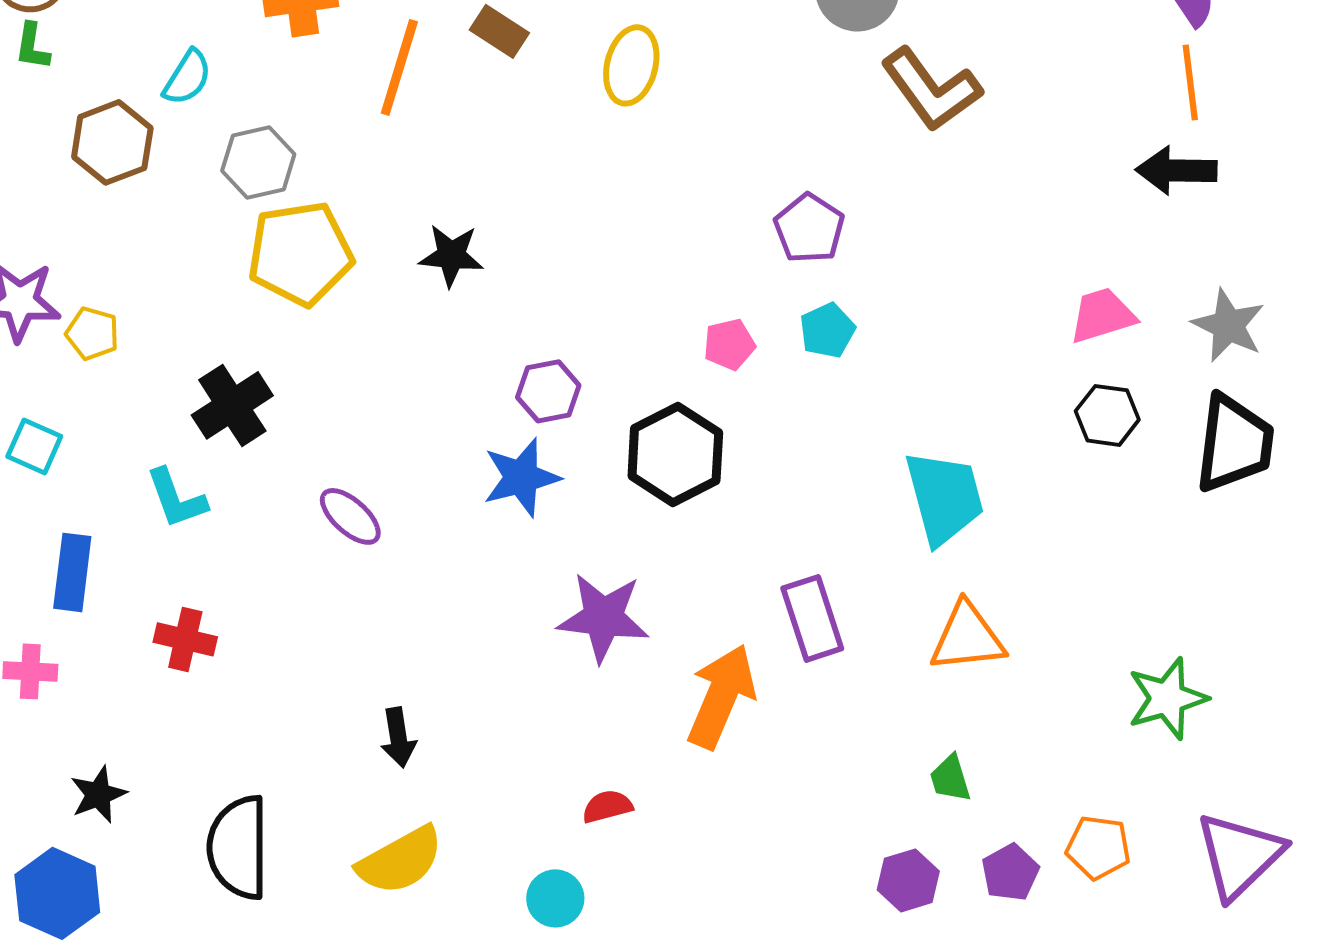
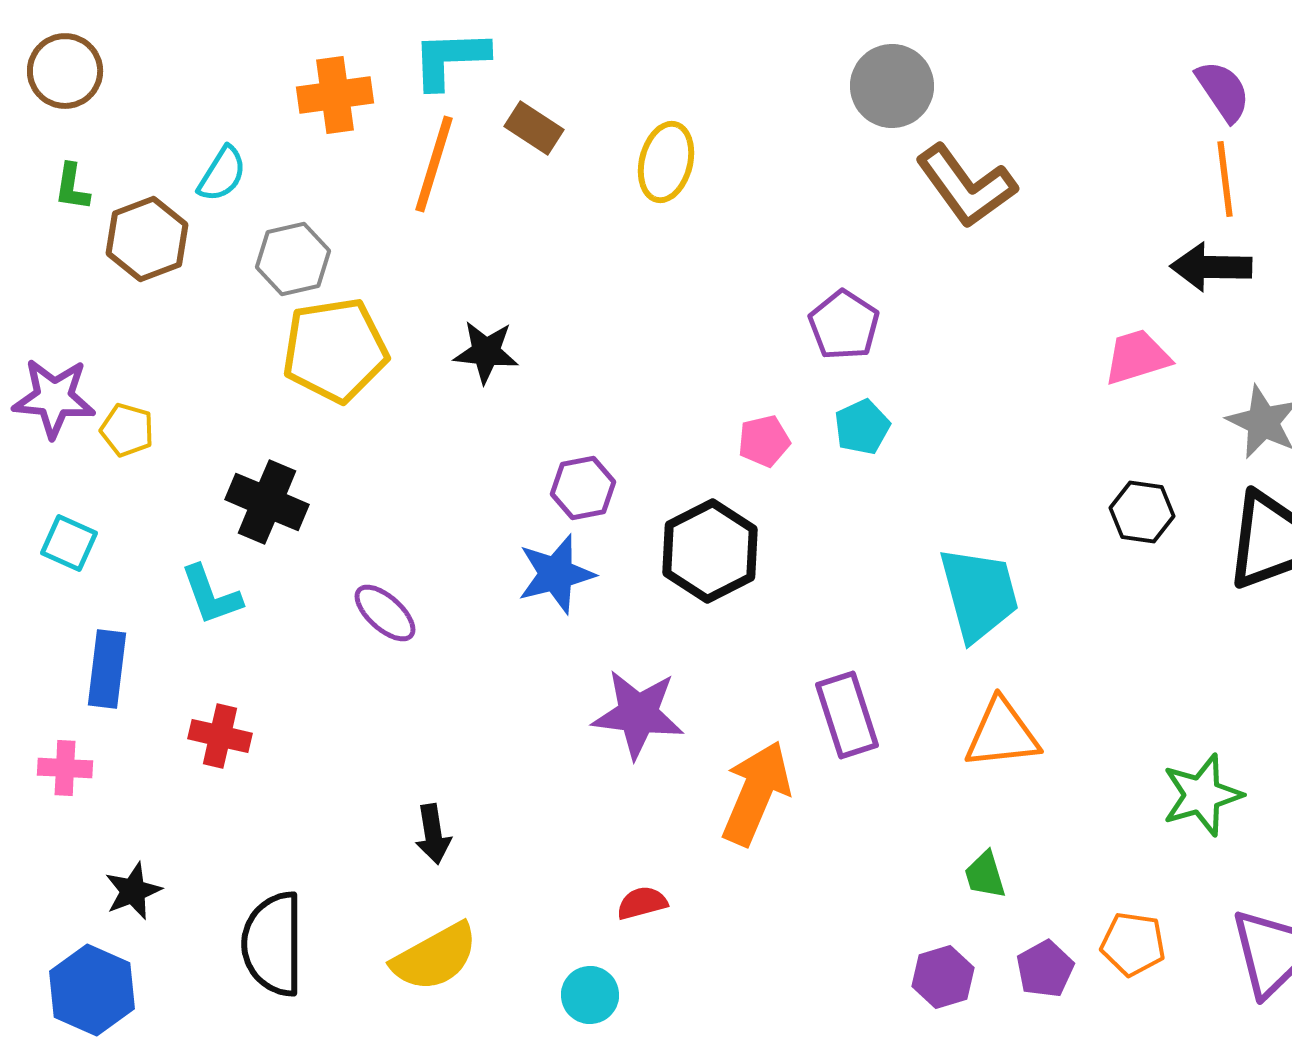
green L-shape: (32, 46) -> (72, 187), moved
pink trapezoid: (1102, 315) -> (1137, 357), moved
black cross: (232, 405) -> (267, 502), turned -34

